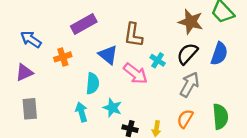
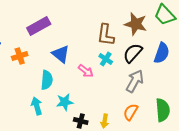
brown L-shape: (133, 35) -> (106, 35), moved
pink arrow: (136, 74) -> (86, 71), size x0.7
cyan star: (112, 108) -> (65, 102), turned -30

